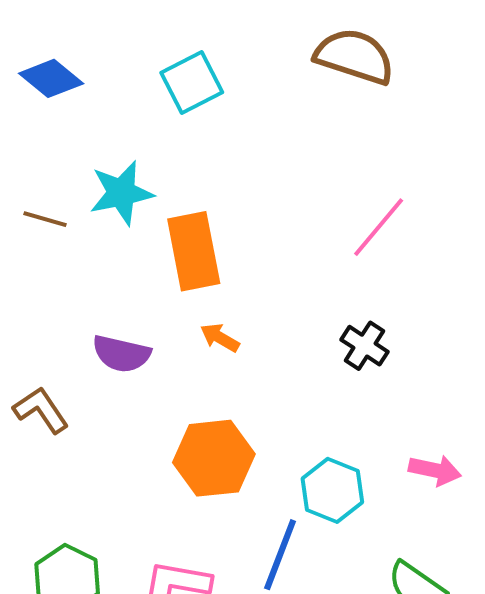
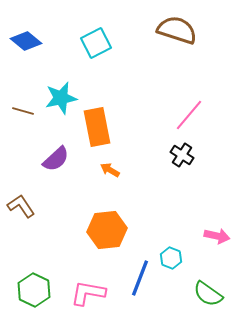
black cross: (364, 346) -> (182, 155), moved
purple semicircle: (121, 354) -> (56, 159), moved, turned -56
cyan hexagon: (332, 490) -> (171, 258), moved, size x0.7

